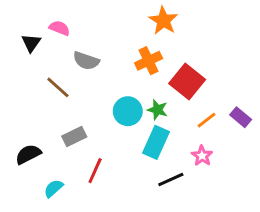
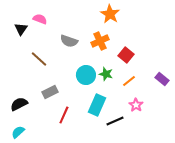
gray semicircle: (86, 61) -> (69, 41), moved
red square: (187, 81) -> (126, 55), size x0.7
orange line: (206, 120) -> (129, 81), moved
cyan rectangle: (156, 142) -> (97, 105), moved
cyan semicircle: (53, 188) -> (18, 132), moved

